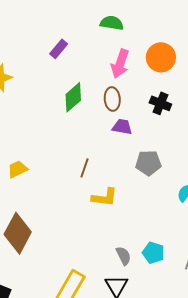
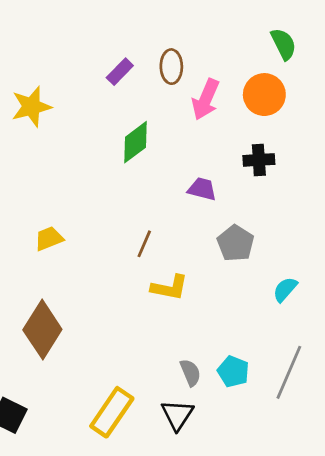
green semicircle: (112, 23) -> (283, 44), moved, turned 50
brown ellipse: (112, 99) -> (171, 67), moved
black cross: (160, 103) -> (259, 160), turned -30
gray pentagon: (148, 163) -> (236, 243), turned 30

